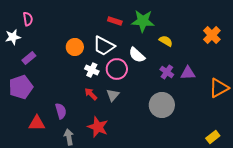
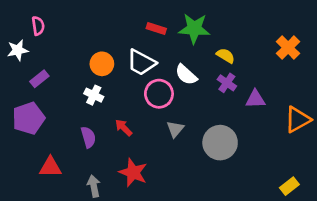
white cross: (92, 70) -> (94, 95), moved
purple cross: (167, 72) -> (227, 83), moved
gray triangle: (113, 95) -> (175, 129), moved
purple semicircle: (61, 111) -> (88, 137), moved

